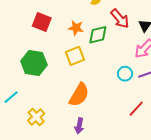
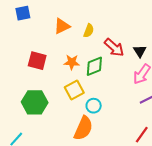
cyan circle: (125, 74) -> (94, 106), moved

